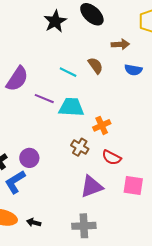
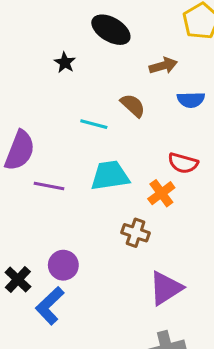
black star: (55, 21) -> (65, 62), moved, size x0.6
purple line: (44, 99) -> (49, 186), moved
red semicircle: (112, 157) -> (183, 163), moved

